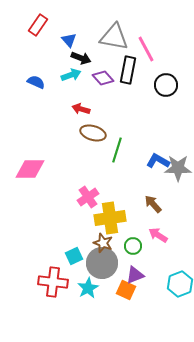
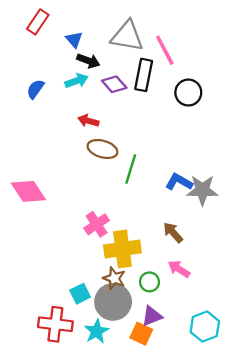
blue semicircle: (36, 82) -> (35, 89), turned -78
pink diamond: (30, 169) -> (28, 191), turned 56

